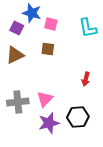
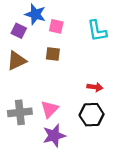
red arrow: (86, 79) -> (95, 87), turned -96
black hexagon: (78, 117) -> (92, 115), moved

